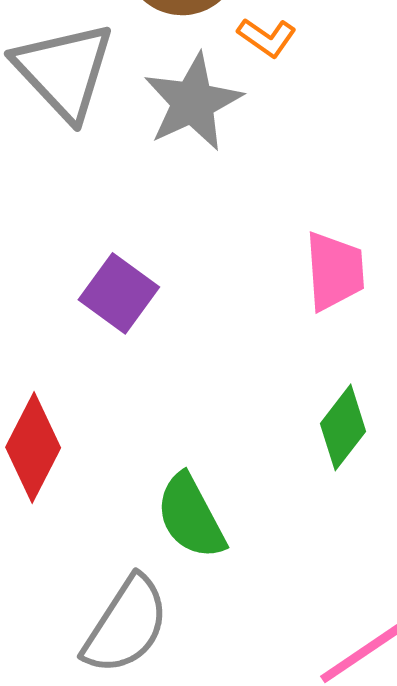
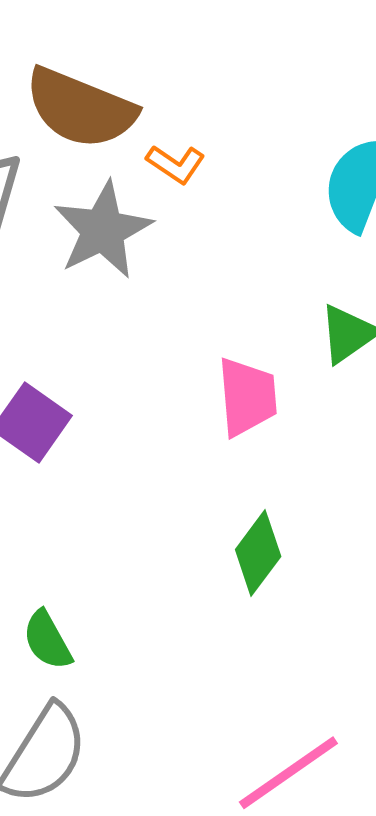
green semicircle: (191, 516) -> (47, 640), moved, size x0.7

